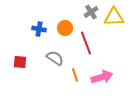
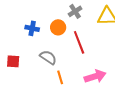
gray cross: (91, 12) -> (75, 11), moved
orange line: (75, 75) -> (60, 77), moved

